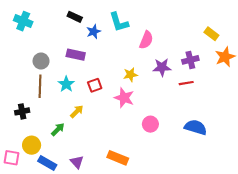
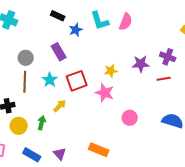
pink semicircle: (146, 40) -> (126, 22), moved
purple rectangle: (76, 55) -> (59, 52), turned 48
purple cross: (190, 60) -> (168, 57), turned 35
red square: (95, 85) -> (77, 81), size x1.5
green arrow: (58, 129) -> (42, 123), turned -32
yellow circle: (32, 145) -> (19, 126), moved

